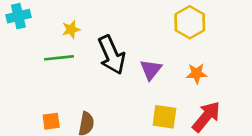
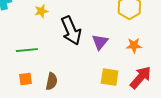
green line: (59, 58) -> (27, 50), moved

